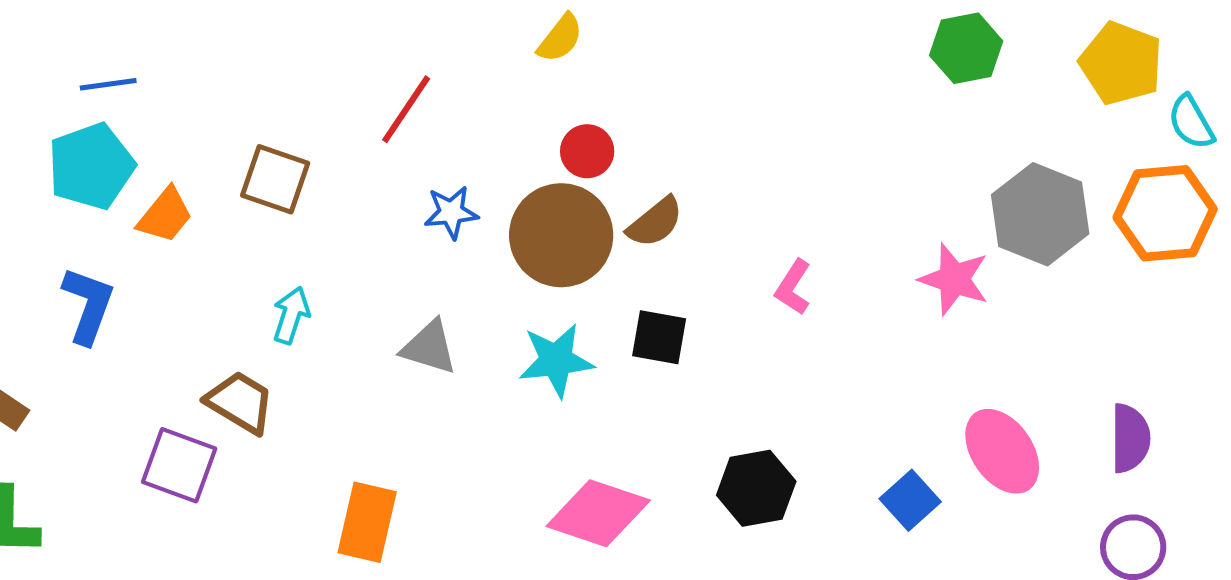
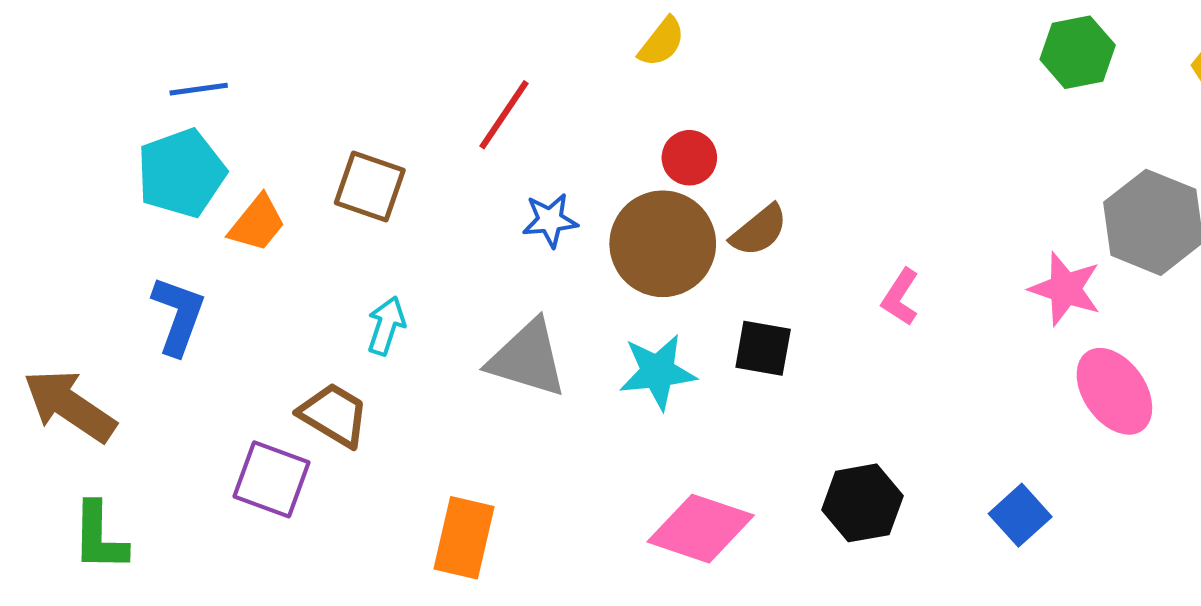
gray triangle: (429, 347) -> (528, 359), size x1.4
pink ellipse: (1002, 451) -> (1114, 391), moved

